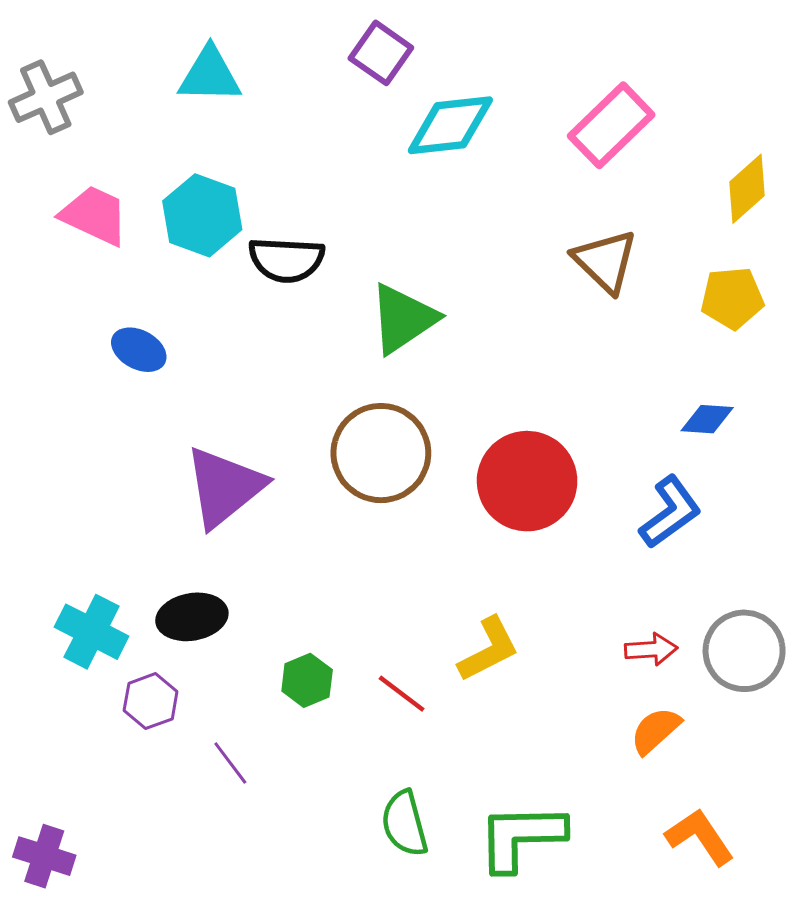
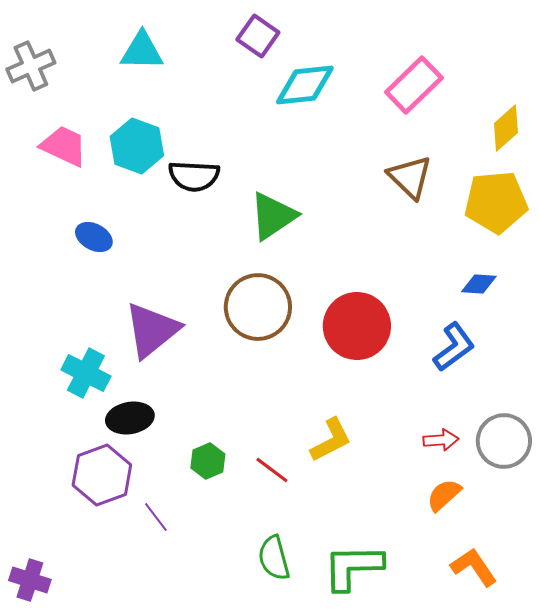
yellow pentagon: (732, 298) -> (496, 202), size x1.5
cyan cross: (92, 632) -> (86, 373), moved
purple hexagon: (151, 701) -> (102, 475), size x1.6

